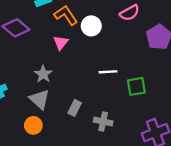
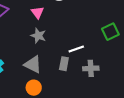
white line: (108, 72) -> (76, 49), moved
gray star: (43, 74) -> (38, 36), moved

